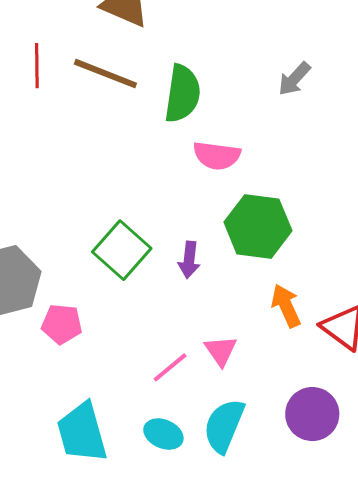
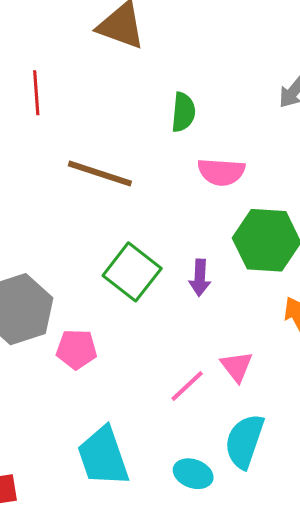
brown line: (105, 74) -> (100, 173), moved
green semicircle: (182, 94) -> (183, 112), size x0.7
cyan ellipse: (163, 434) -> (193, 474), moved

